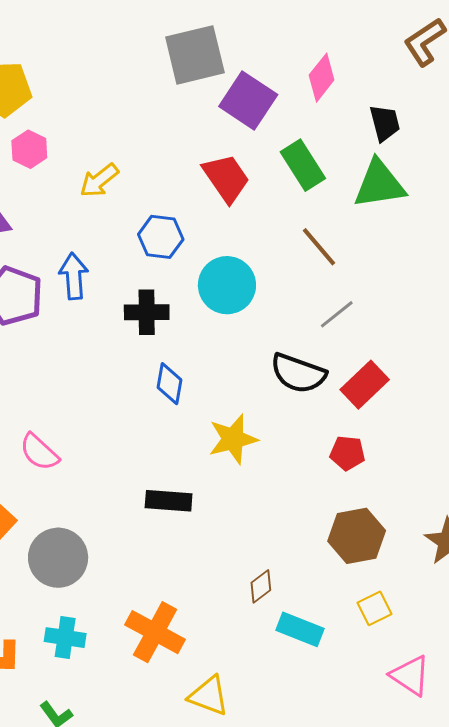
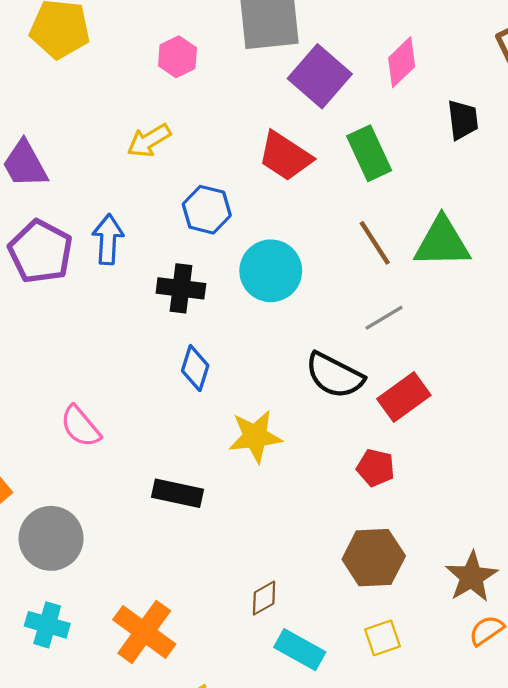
pink hexagon: (29, 149) -> (177, 57), moved
red trapezoid: (226, 178) -> (285, 156), turned 150
green triangle: (379, 184) -> (442, 242), moved
pink semicircle: (39, 452) -> (80, 426), moved

